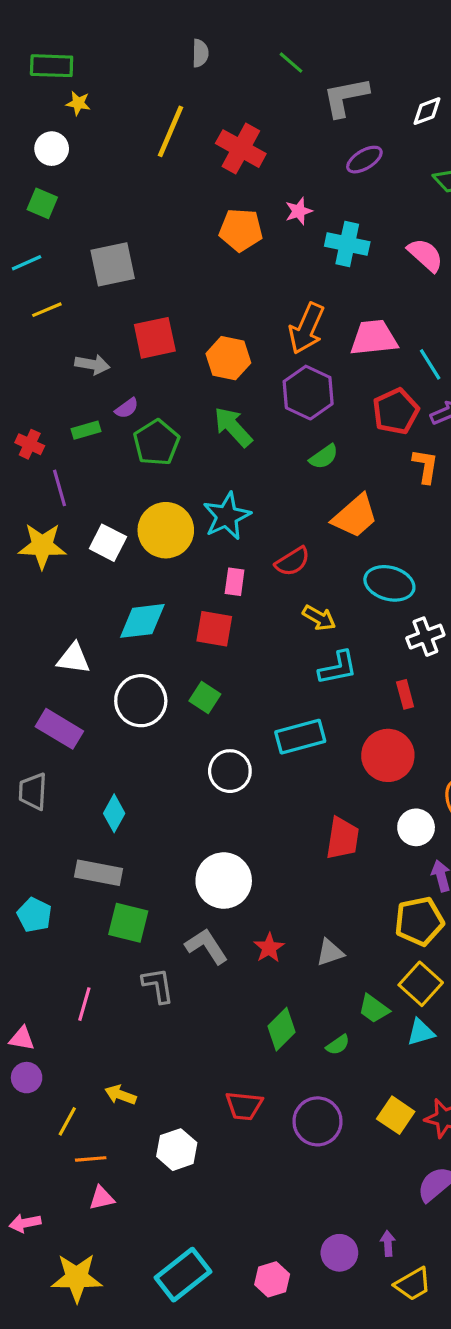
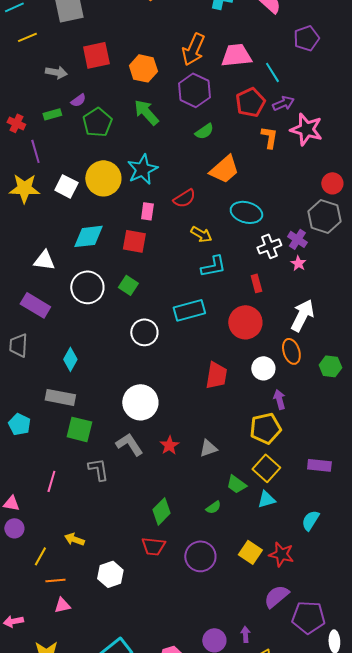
green diamond: (282, 1029) -> (161, 511), moved

